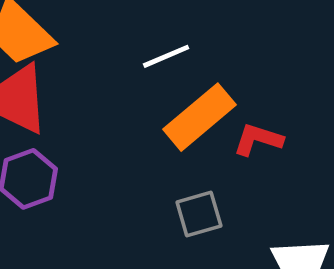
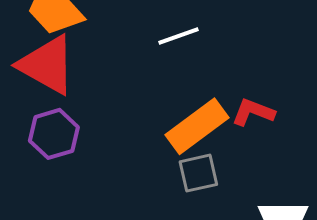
orange rectangle: (200, 117) -> (197, 126), moved

